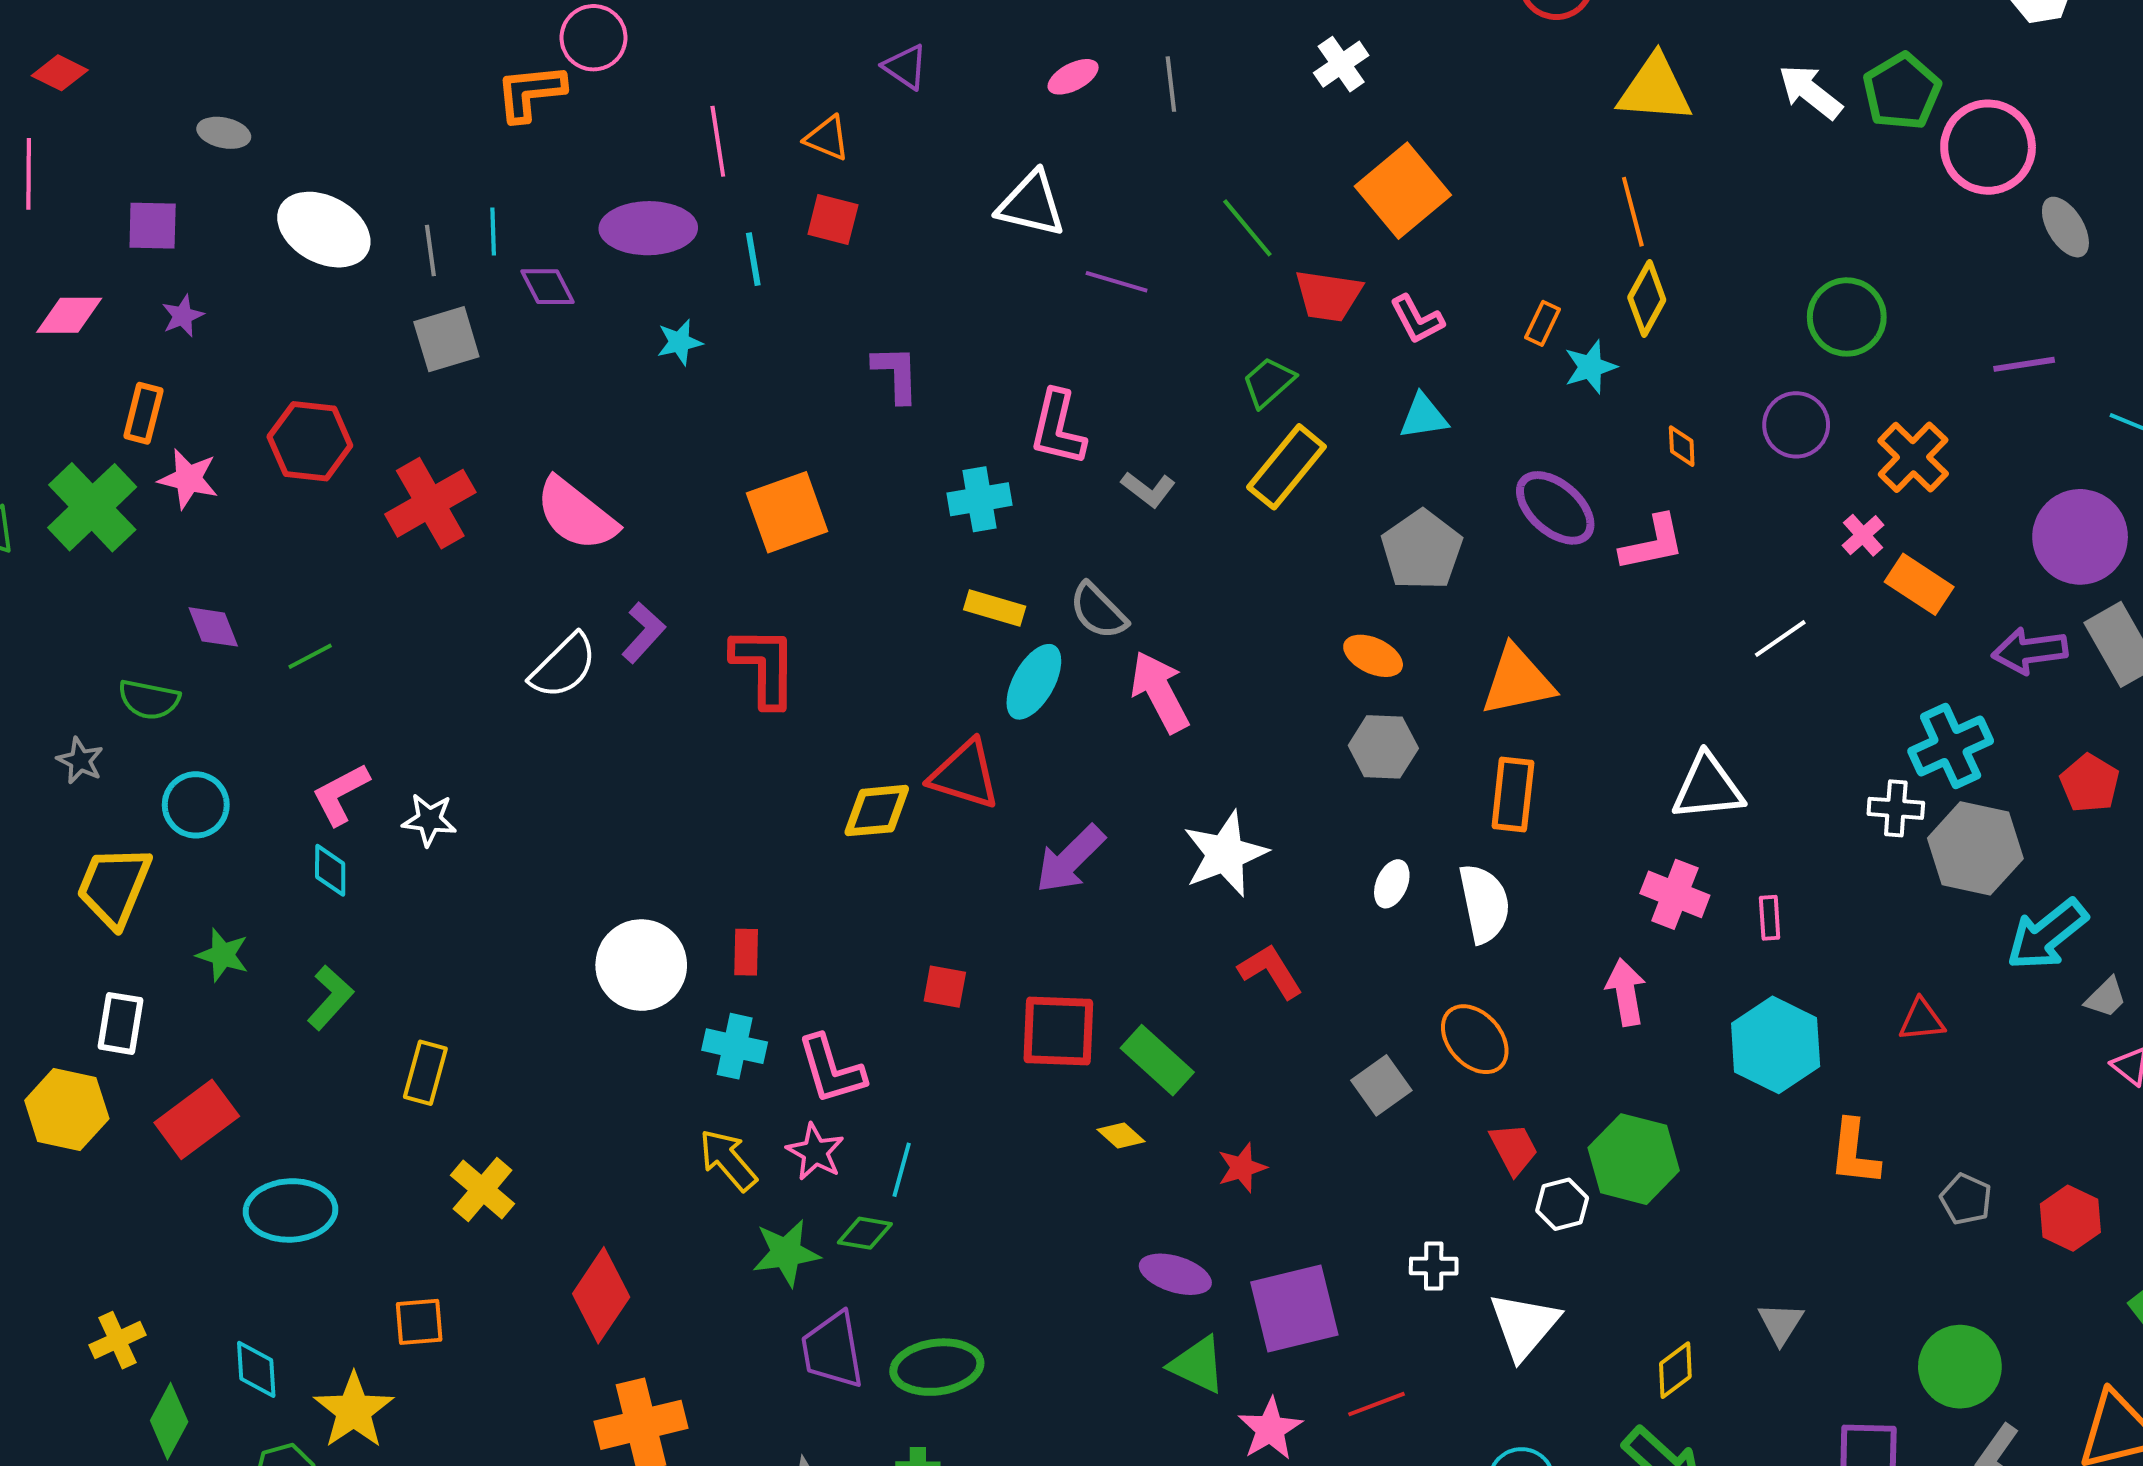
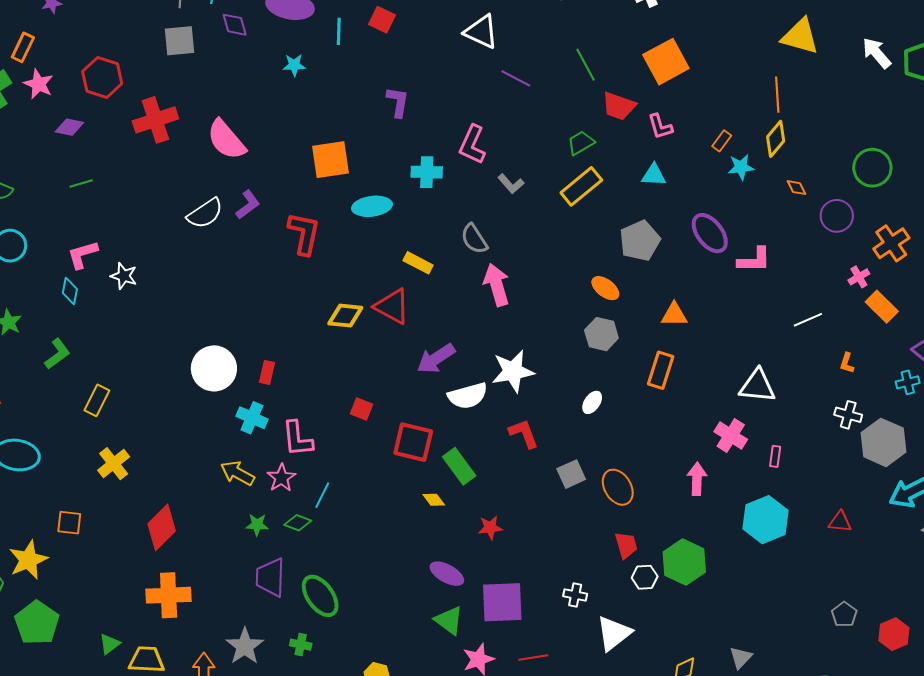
orange diamond: (1682, 446) -> (797, 188), moved, turned -35
yellow rectangle: (995, 608) -> (418, 263), moved
purple diamond: (213, 627) -> (69, 127), moved, turned -68
orange triangle: (1518, 681) -> (674, 315), size x0.7
cyan ellipse: (1034, 682) -> (372, 206), moved, turned 42
cyan cross: (1951, 746) -> (908, 382), moved, size x0.6
white semicircle: (1484, 903) -> (468, 396), moved, turned 75
gray square: (1381, 1085) -> (571, 474), moved
orange L-shape: (1854, 1153) -> (847, 363), moved, size x0.6
yellow arrow: (728, 1160) -> (238, 473), turned -32
green star: (786, 1253) -> (257, 525), size x0.7
green ellipse: (937, 1367) -> (320, 596), turned 51

